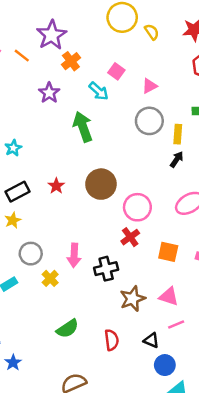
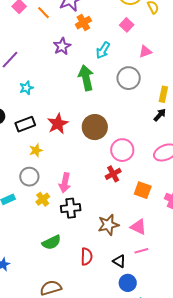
pink square: (116, 71) -> (127, 25), moved
cyan arrow: (99, 91) -> (103, 50), turned 72
gray circle: (149, 121) -> (129, 78), moved
red star: (56, 186) -> (58, 124), size x1.5
yellow star: (13, 220) -> (36, 150), moved
black cross: (106, 269) -> (71, 208), moved

